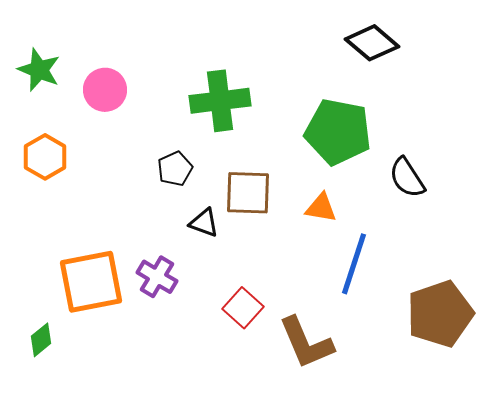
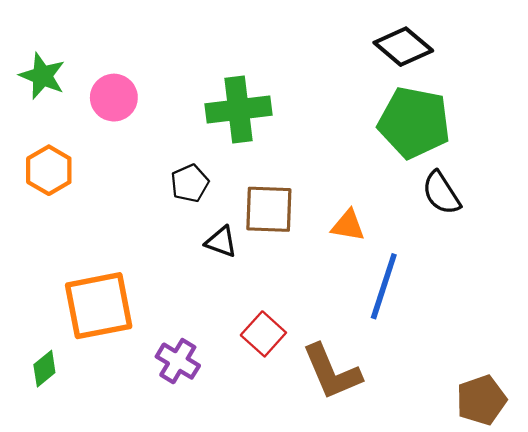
green pentagon: (338, 132) -> (414, 123), moved
purple cross: (157, 277) -> (178, 361), moved
brown pentagon: (440, 314) -> (481, 400), moved, size x0.7

